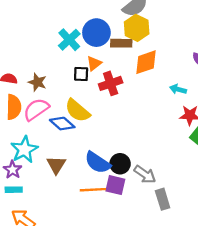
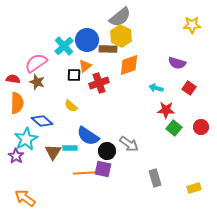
pink semicircle: (36, 109) -> (36, 63), moved
yellow semicircle: (78, 111) -> (71, 106), size x0.6
blue diamond: (62, 124) -> (42, 121), moved
blue semicircle: (98, 163) -> (88, 136), moved
gray arrow: (145, 174) -> (129, 144), moved
cyan rectangle: (14, 190) -> (70, 148), moved
gray rectangle: (163, 199) -> (155, 178), moved

